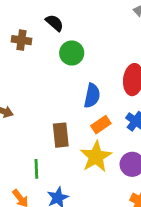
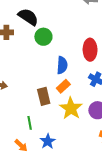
black semicircle: (54, 23) -> (28, 17), size x1.5
orange rectangle: (101, 125) -> (63, 86), moved

